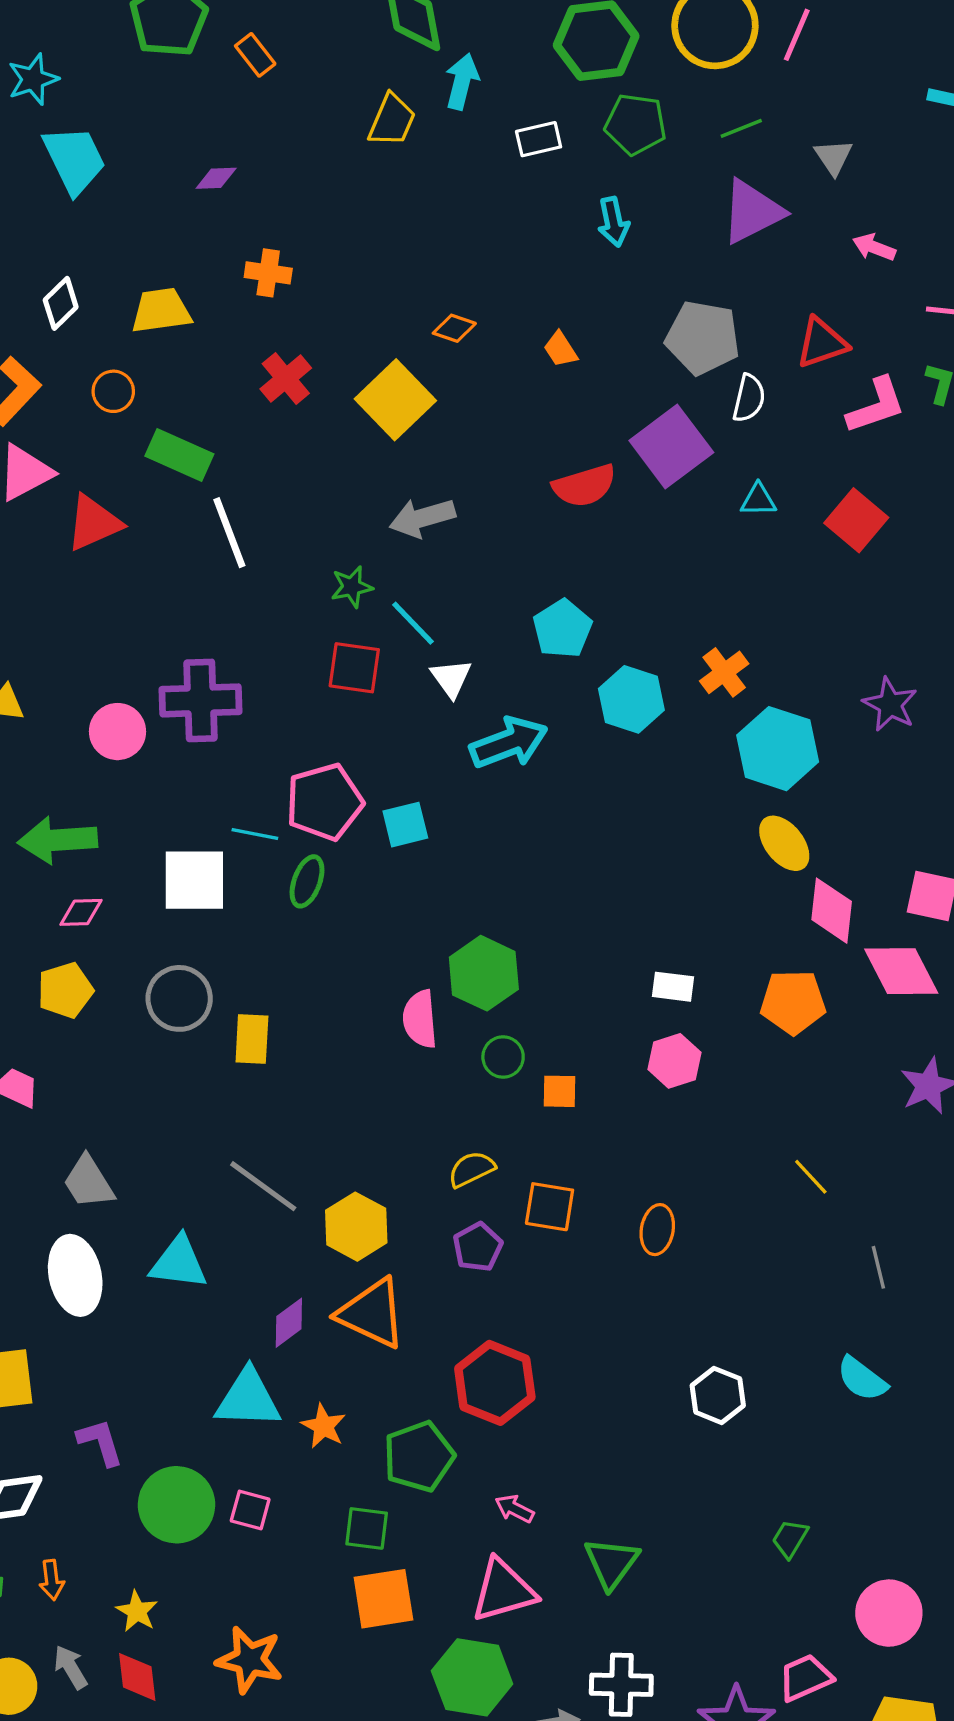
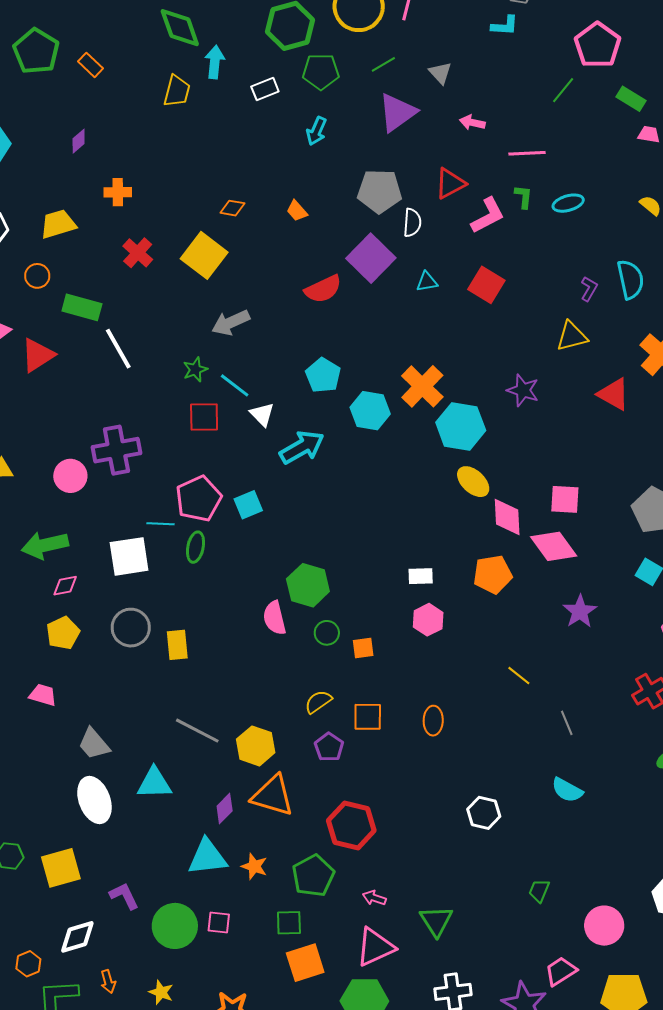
purple diamond: (216, 178) -> (79, 141), turned -30
cyan arrow: (613, 222) -> (317, 131), turned 44
orange cross: (724, 672) -> (422, 386), size x1.5

